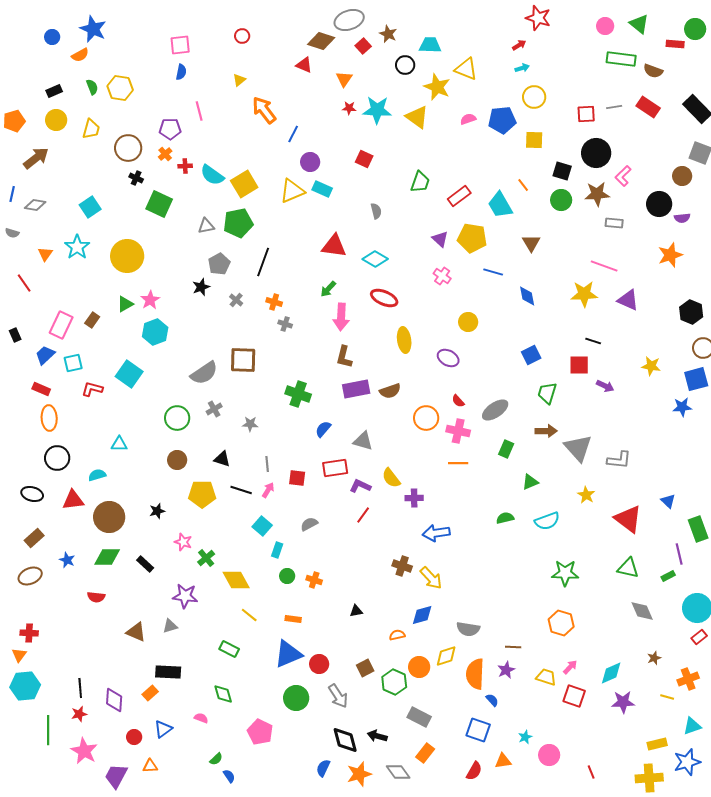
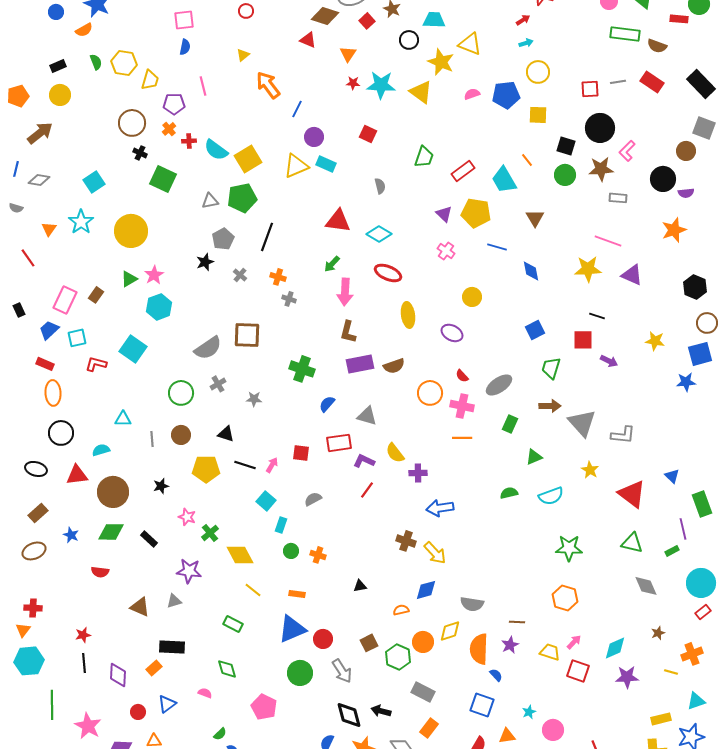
yellow trapezoid: (91, 129) -> (150, 80), moved
gray line: (267, 464) -> (152, 439), moved
red star: (79, 714) -> (83, 635), moved

